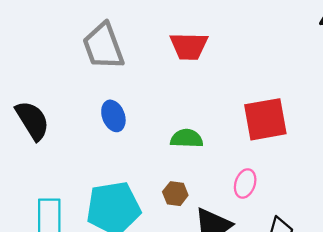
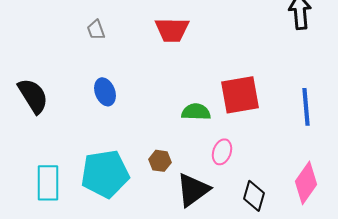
gray trapezoid: (103, 46) -> (96, 30), size x0.5
green semicircle: (187, 138) -> (196, 112), moved

